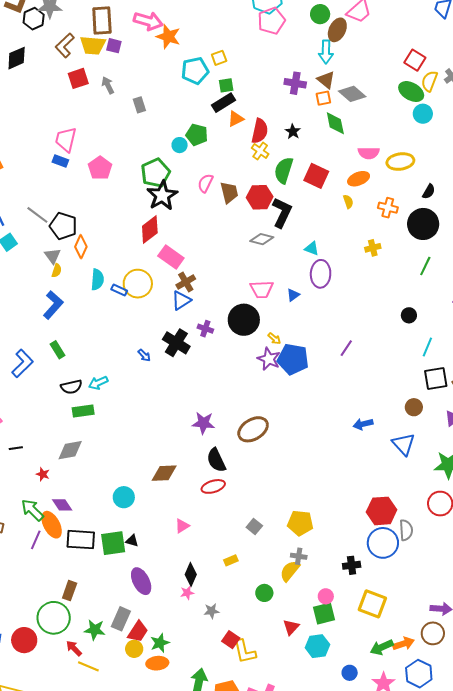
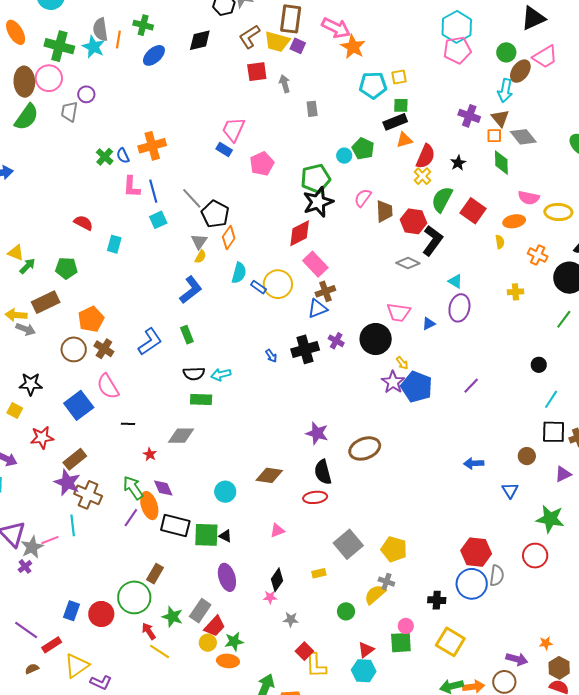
black cross: (176, 343) -> (305, 349), turned 32
blue triangle: (404, 444) -> (510, 490), size x0.7
gray square: (254, 527) -> (348, 544), size x1.8
cyan hexagon: (317, 646) -> (364, 671), moved

